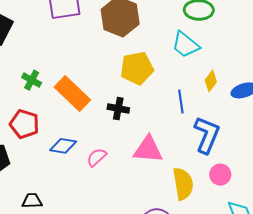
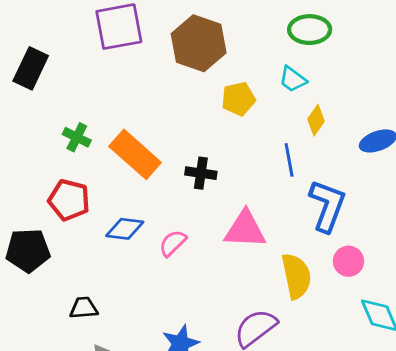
cyan trapezoid: (186, 45) -> (293, 79), size x0.7
yellow pentagon: (137, 68) -> (238, 99), moved, size x0.7
yellow diamond: (211, 81) -> (316, 120), moved

